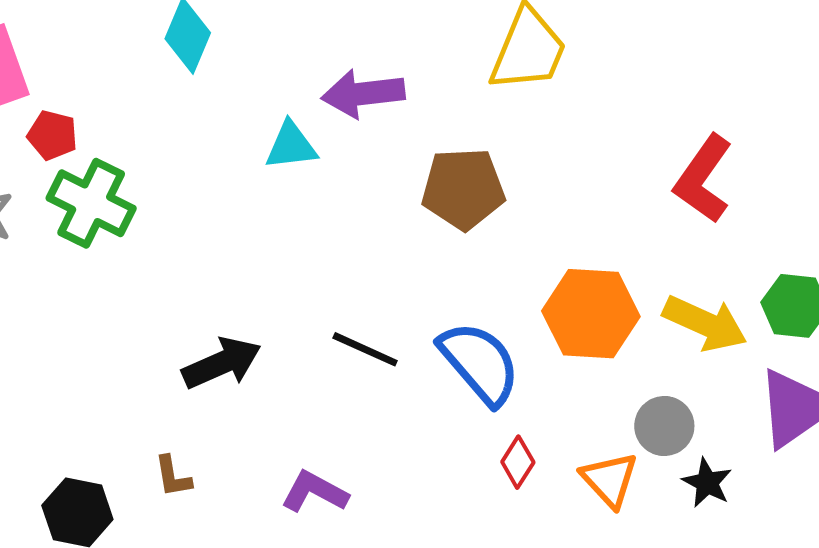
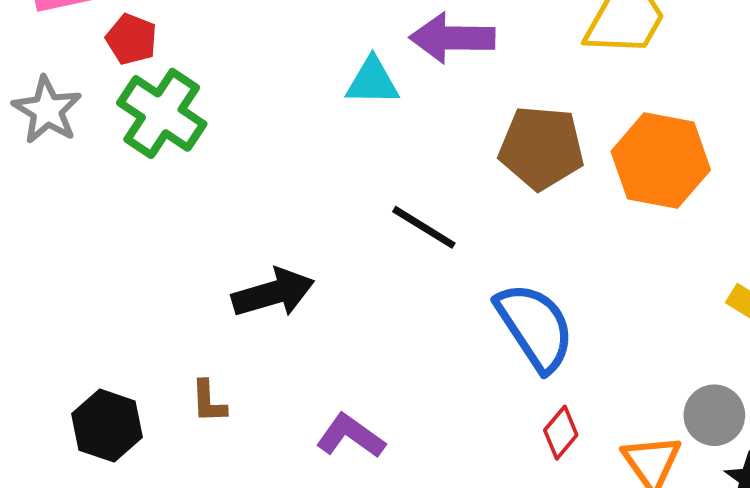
orange hexagon: (591, 314) -> (661, 161), moved
black line: (365, 349) -> (424, 227), moved

